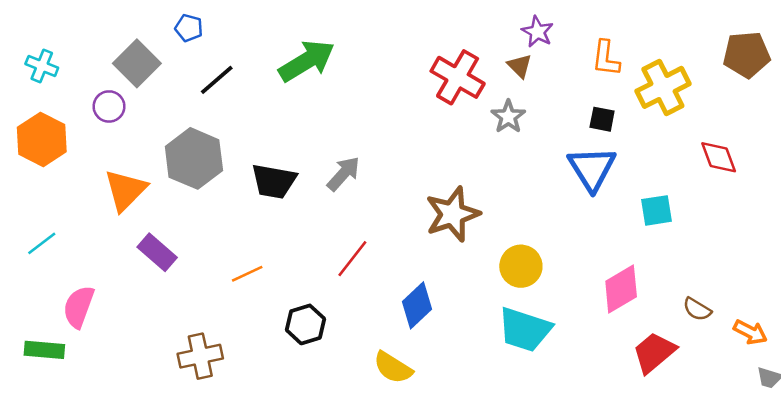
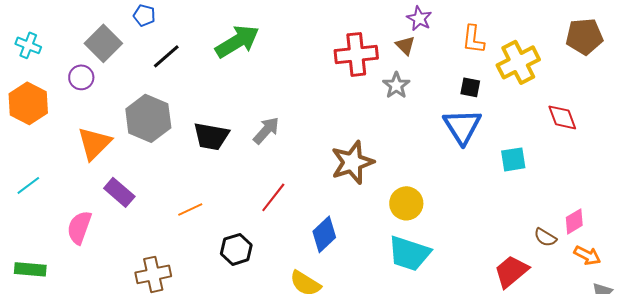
red cross: (458, 77) -> (356, 54), turned -36
pink diamond: (621, 289) -> (574, 221), moved, size x0.7
pink semicircle: (79, 307) -> (79, 227), moved

